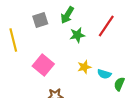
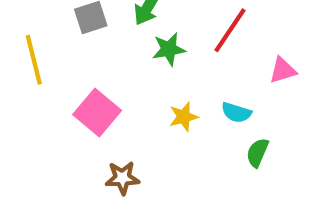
cyan semicircle: (104, 74) -> (236, 113), moved

